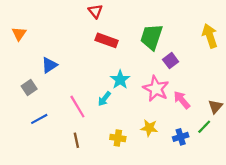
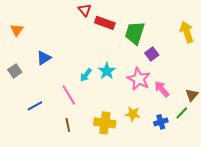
red rectangle: (107, 40) -> (105, 23), moved
gray square: (29, 88) -> (15, 71), moved
cyan arrow: (104, 99) -> (86, 75), moved
yellow cross: (118, 138) -> (105, 123), size x1.5

